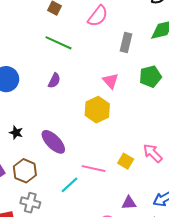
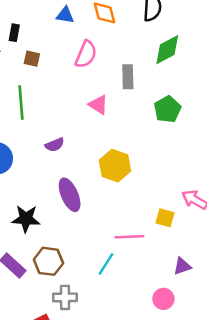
green line: (59, 43) -> (21, 103), moved, turned 76
purple semicircle: (54, 81) -> (55, 145), turned 56
pink triangle: (111, 81) -> (98, 105), moved
black star: (16, 133) -> (26, 219), size x1.6
purple ellipse: (53, 142) -> (70, 195), moved, turned 36

